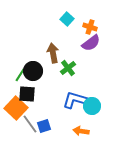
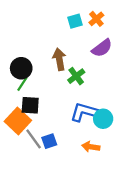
cyan square: (67, 19) -> (75, 21), turned 32
orange cross: (90, 27) -> (96, 19), moved, turned 32
black circle: (33, 71) -> (21, 68), moved

